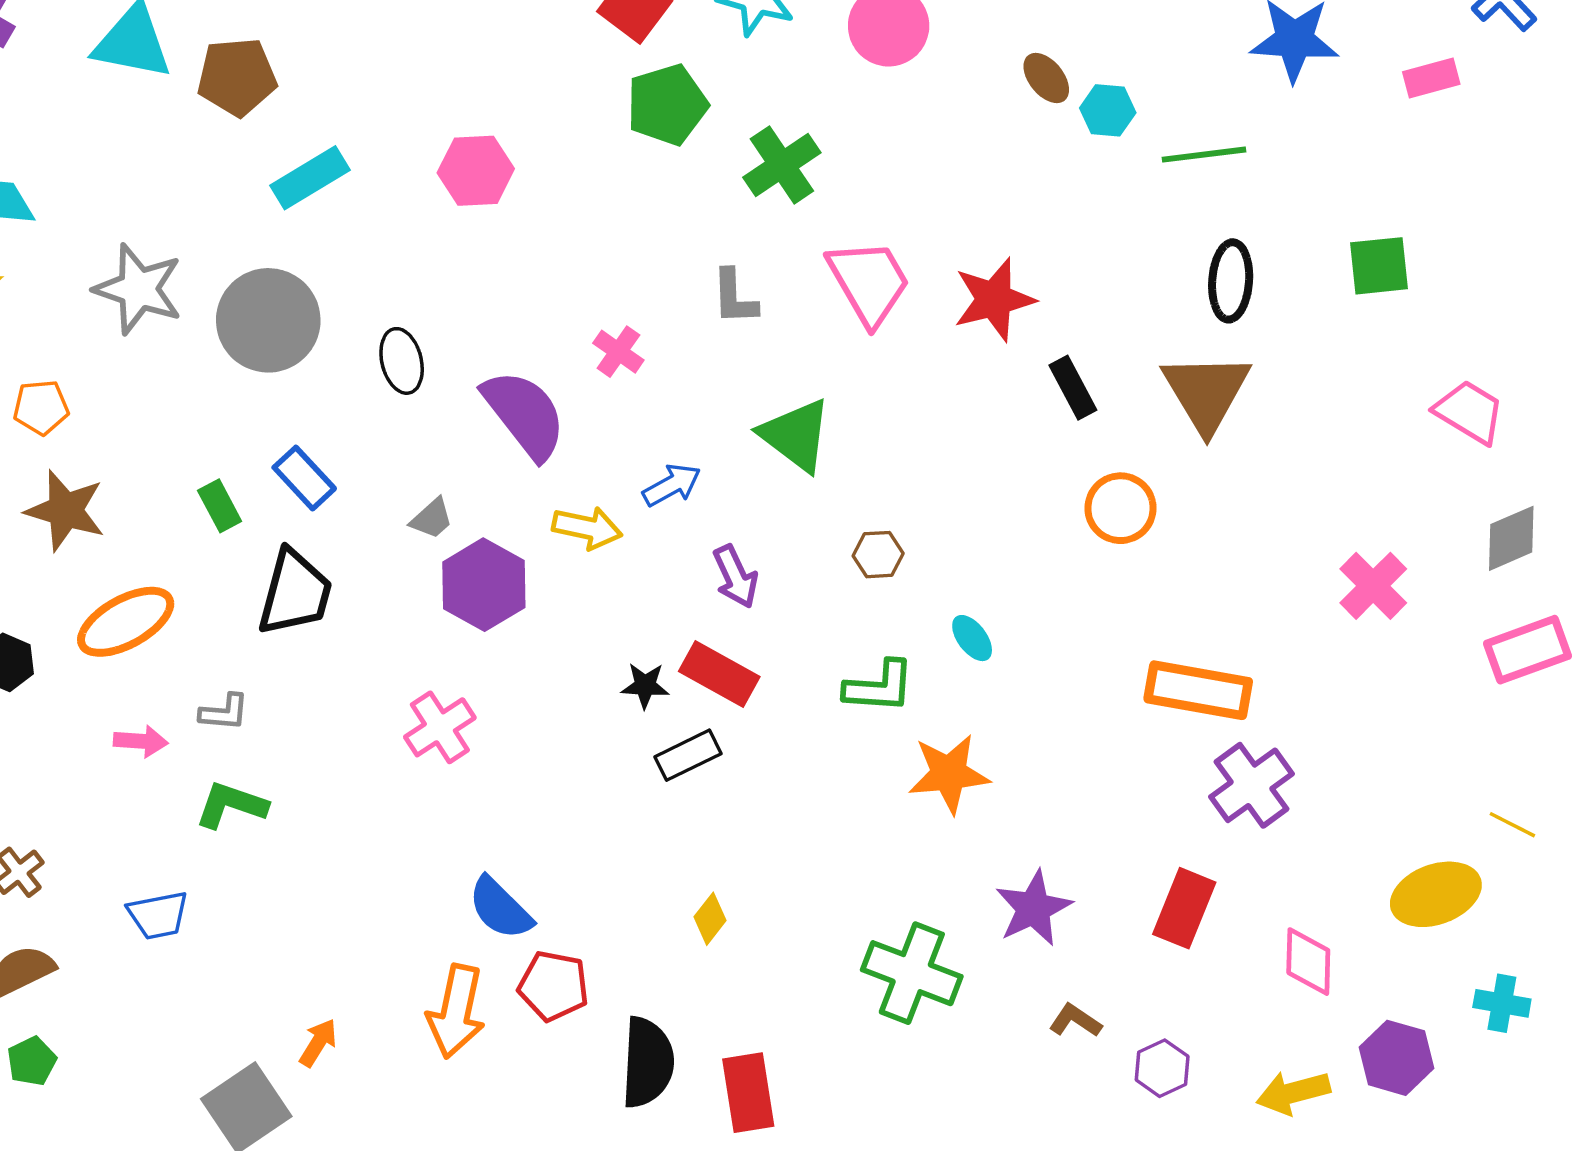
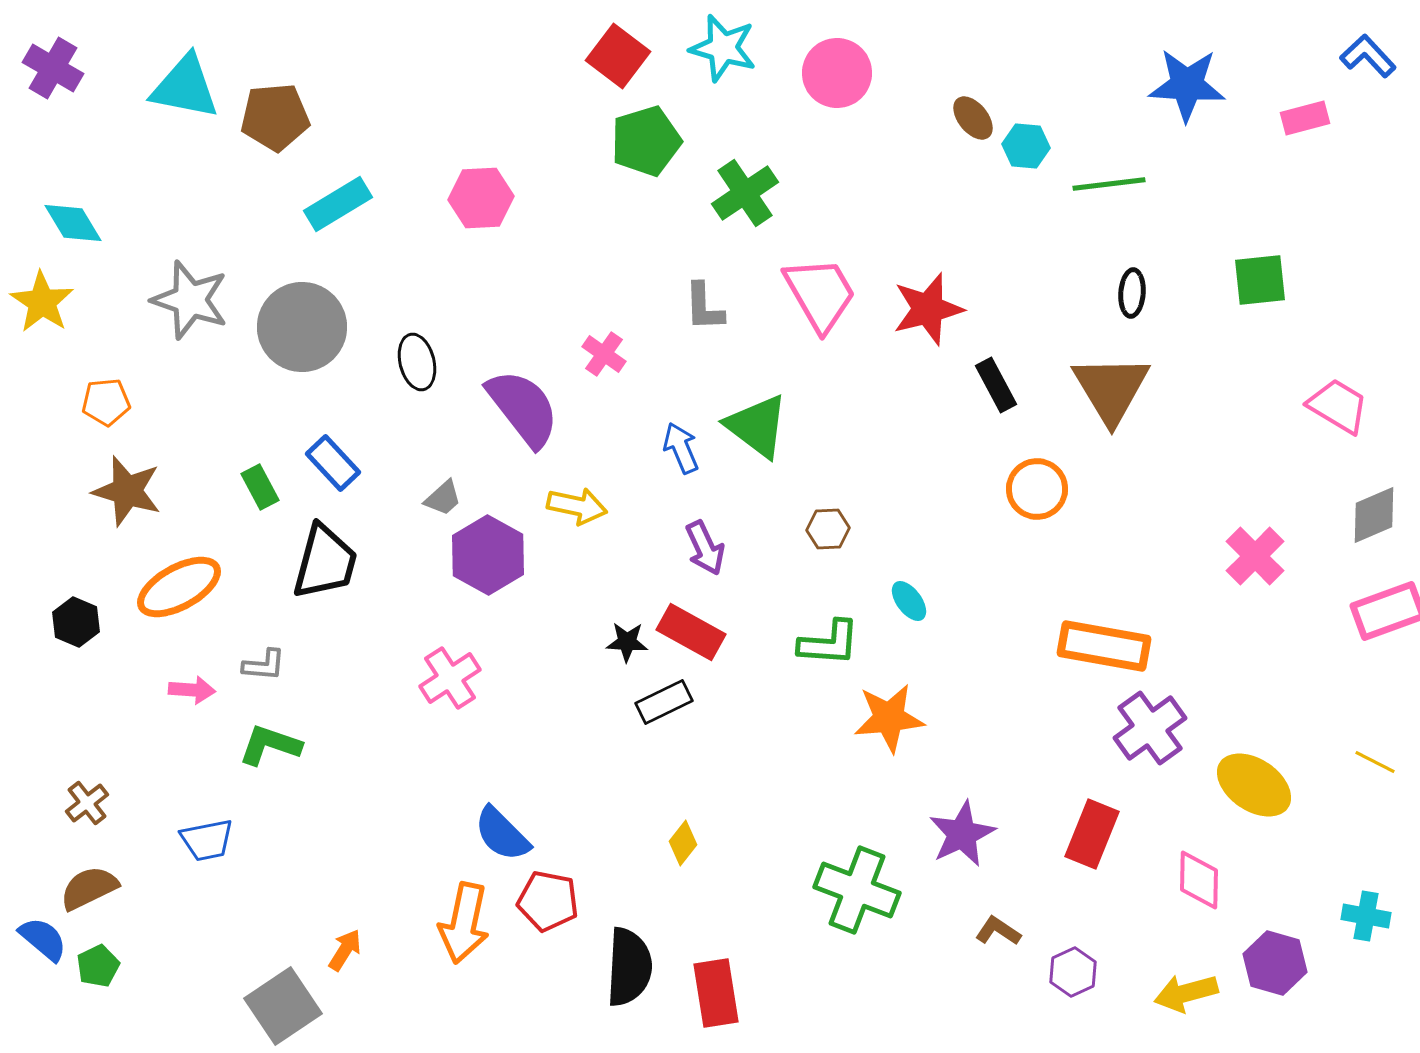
black ellipse: (1231, 281) -> (1132, 293), size x0.7
blue arrow: (672, 485) -> (681, 448), moved, turned -84
yellow ellipse: (1436, 894) -> (1254, 785), moved, turned 54

